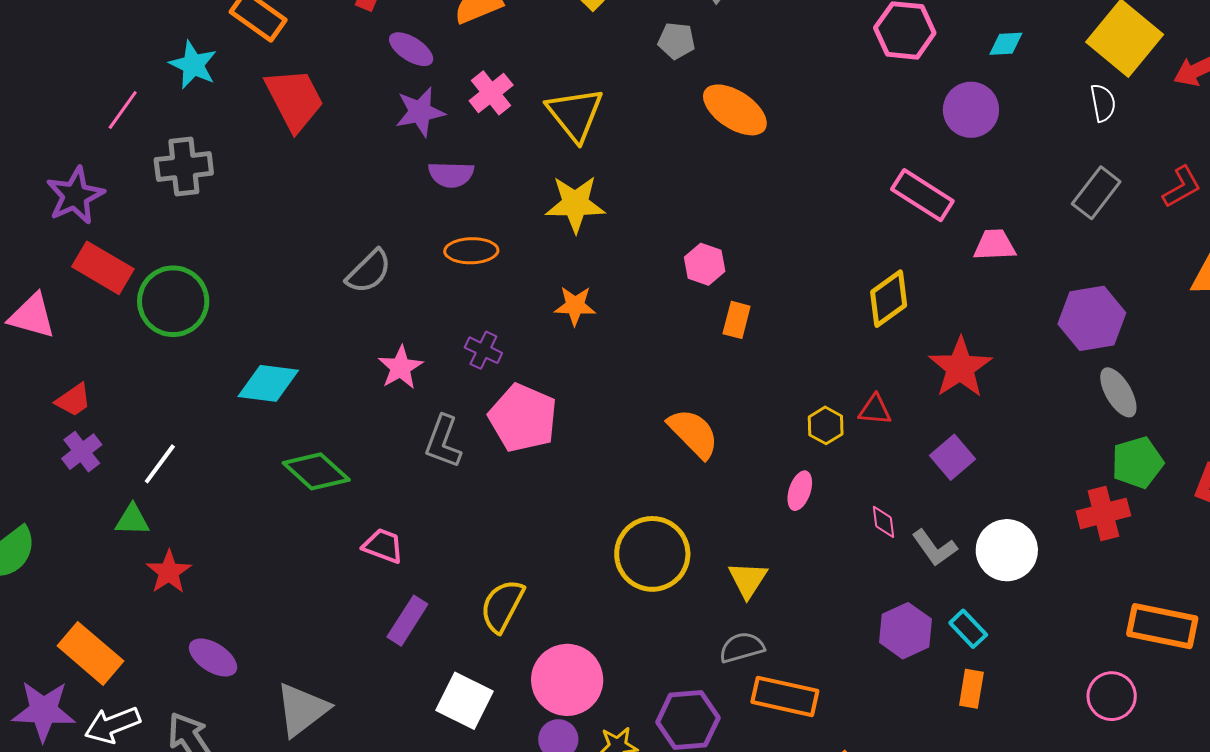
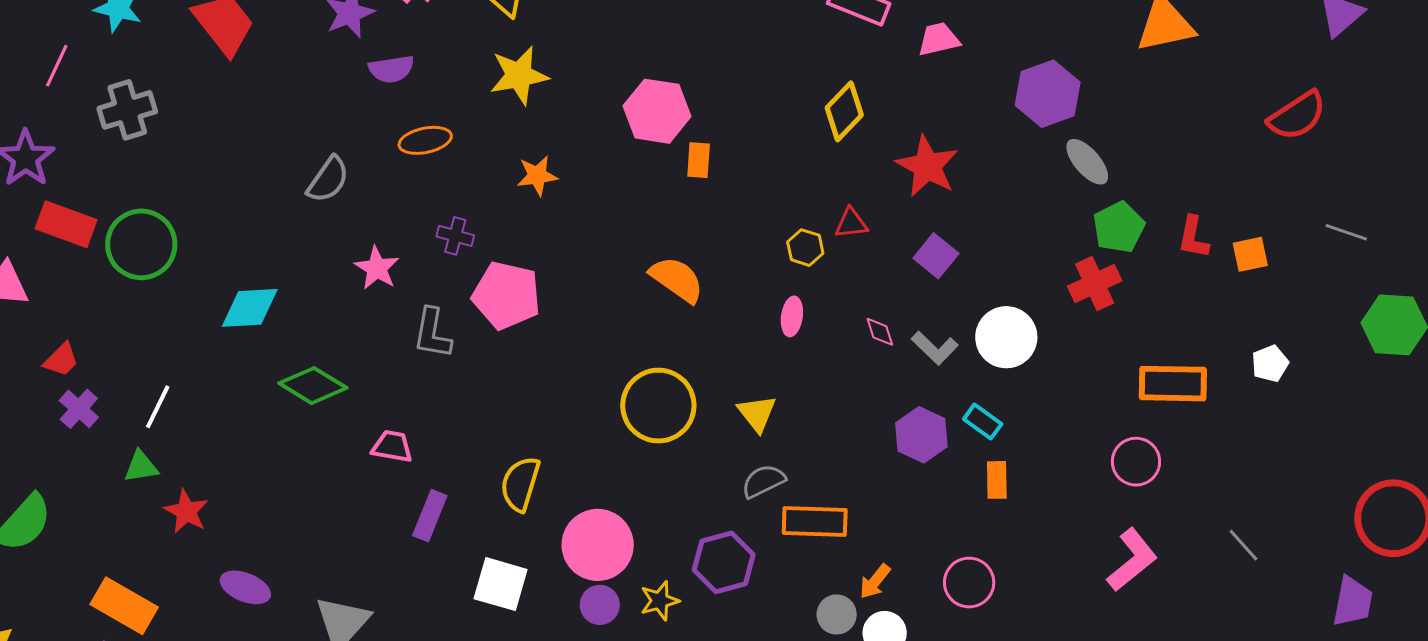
pink hexagon: (705, 264) -> (657, 111), size x1.6

